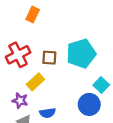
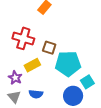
cyan pentagon: (81, 54) -> (68, 64), moved
red cross: (18, 55) -> (23, 38), turned 30

